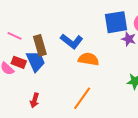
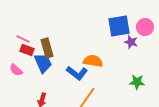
blue L-shape: (72, 41) -> (77, 73), moved
red rectangle: (19, 62) -> (27, 50), moved

